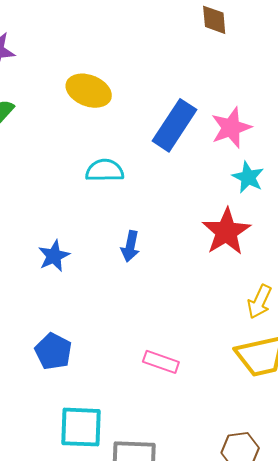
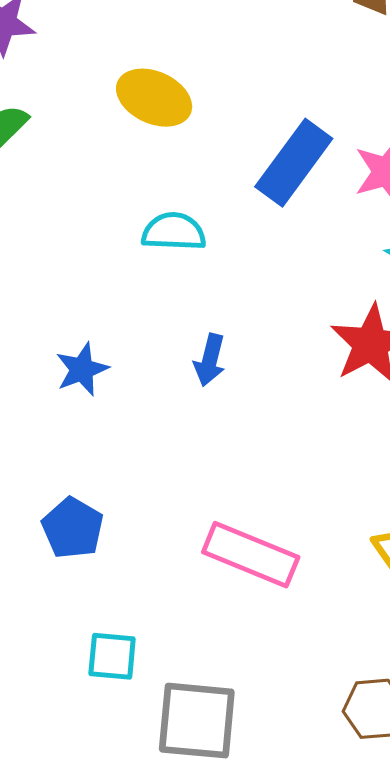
pink rectangle: (161, 362) -> (251, 555), size x1.6
cyan square: (81, 427) -> (112, 656), size x0.7

